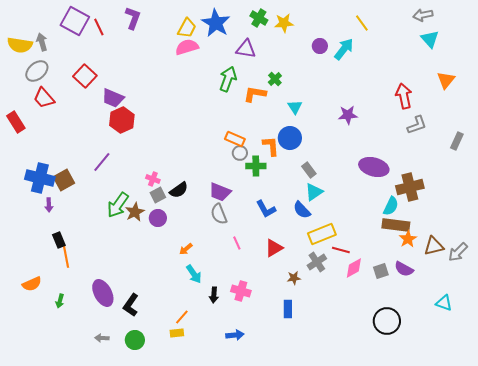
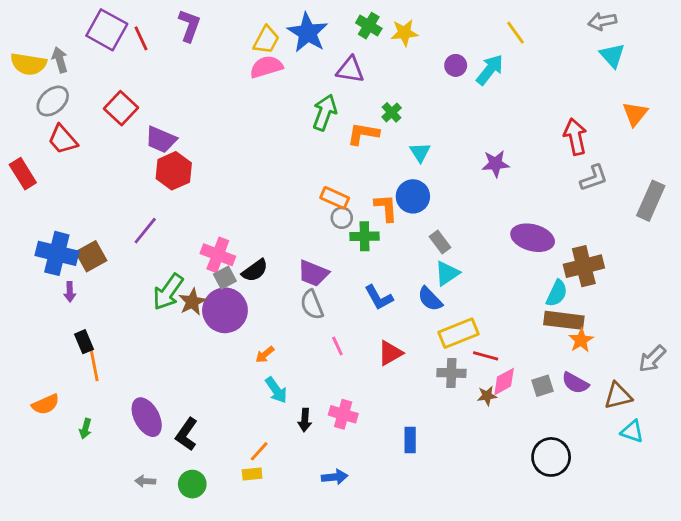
gray rectangle: (457, 141) -> (651, 201), size x1.5
pink cross: (153, 179) -> (218, 255), size x1.6
purple circle: (158, 218) -> (225, 310), size x1.8
brown triangle: (434, 246) -> (618, 396), moved
gray cross: (317, 262) -> (451, 373), turned 36
brown star: (294, 278) -> (487, 396), moved

